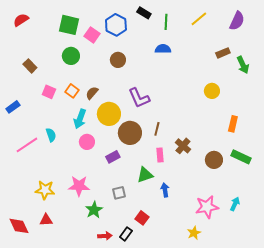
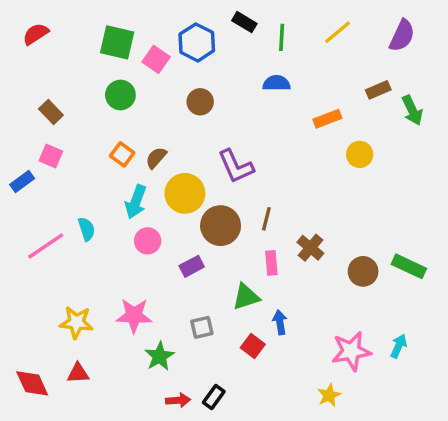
pink square: (49, 92) -> (51, 156), moved
orange rectangle: (233, 124) -> (327, 119), moved, turned 56
red square: (142, 218) -> (253, 346), moved

